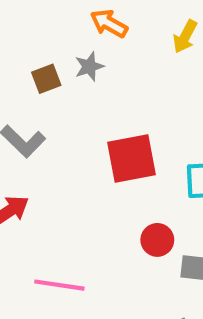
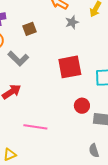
gray star: (89, 67) -> (72, 22), moved

